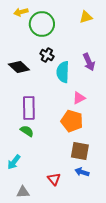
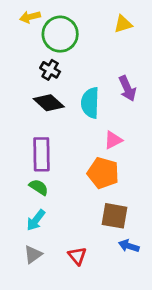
black cross: (47, 55) -> (50, 70), moved
black diamond: (19, 67) -> (49, 103), moved
cyan arrow: (14, 162) -> (36, 220), moved
blue arrow: (82, 172) -> (129, 246), moved
gray triangle: (23, 192) -> (33, 254), moved, turned -32

